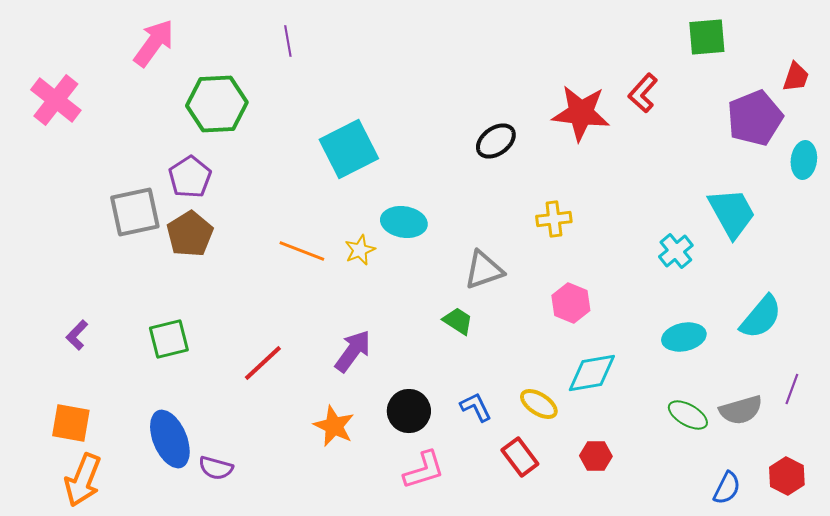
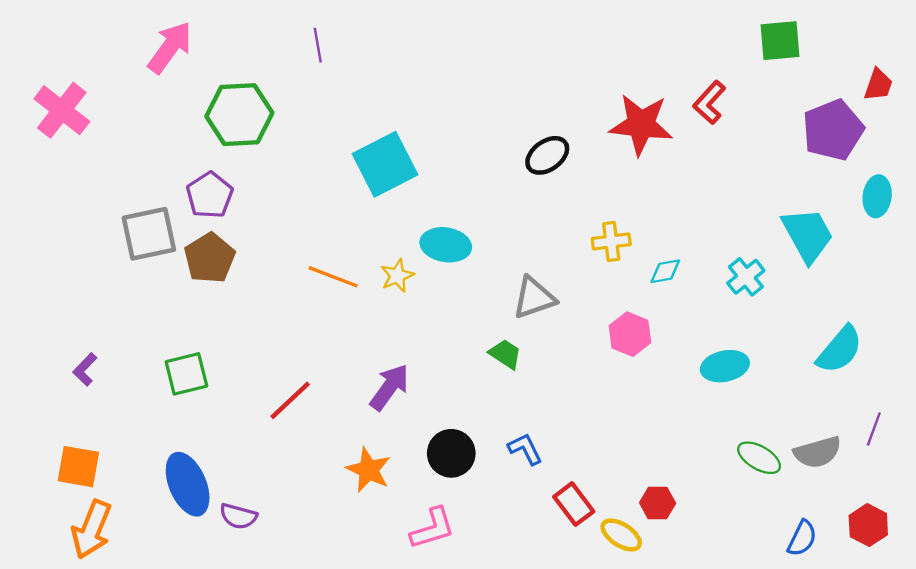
cyan ellipse: (804, 160) -> (877, 196), moved
cyan ellipse: (684, 337) -> (725, 366), moved
cyan diamond: (592, 373) -> (665, 271), moved, size x0.6
yellow ellipse: (539, 404) -> (621, 535), moved
pink L-shape: (424, 470) -> (432, 528), moved

